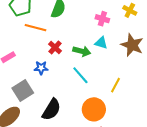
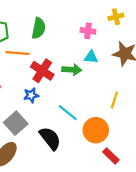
yellow cross: (130, 10) -> (116, 17), turned -32
red cross: (55, 47) -> (42, 71), size x1.5
cyan line: (80, 75) -> (68, 113), moved
black semicircle: (51, 110) -> (50, 138), turned -60

